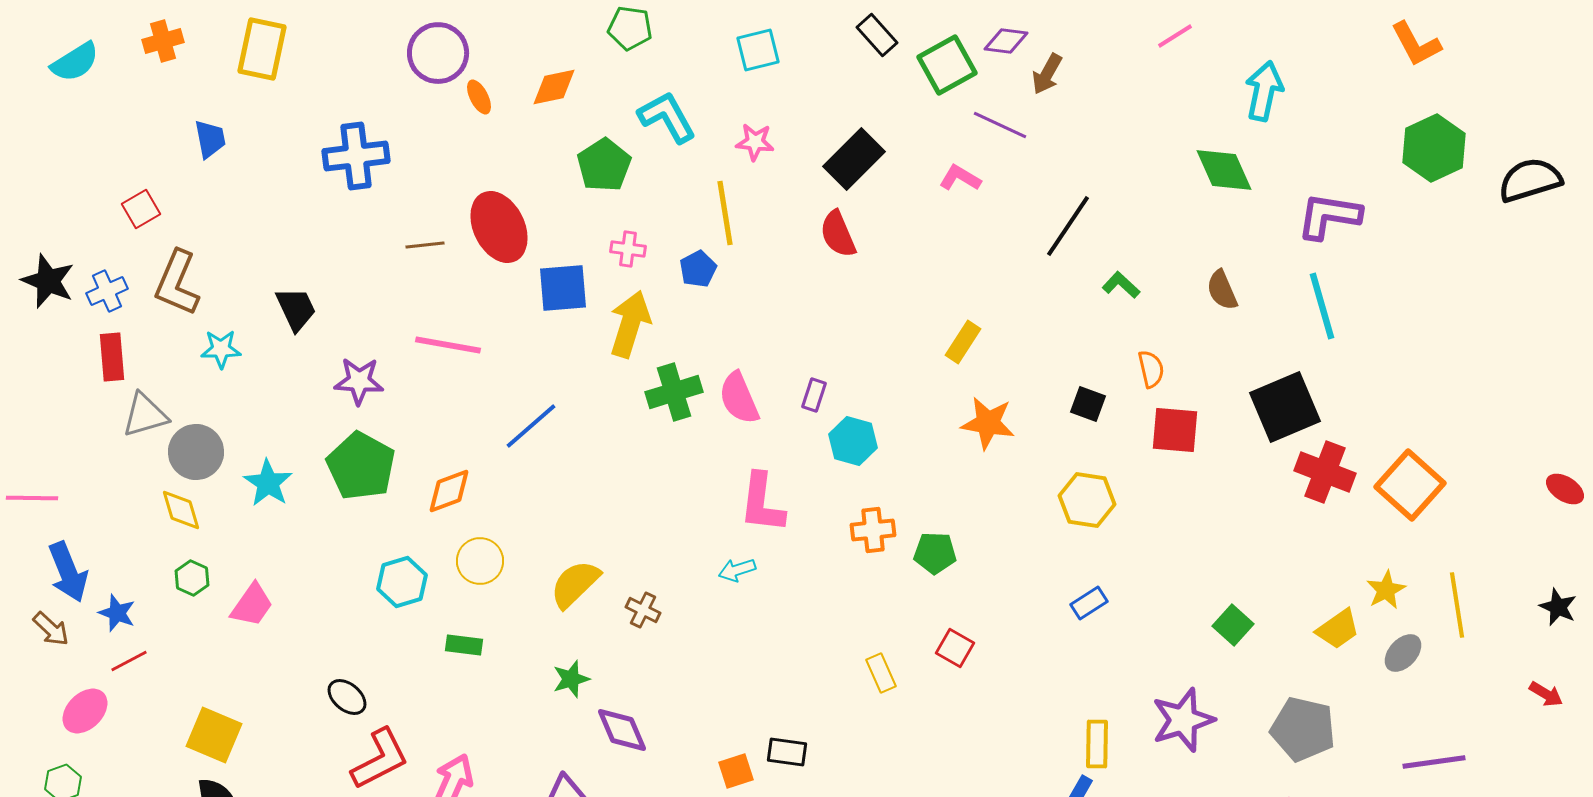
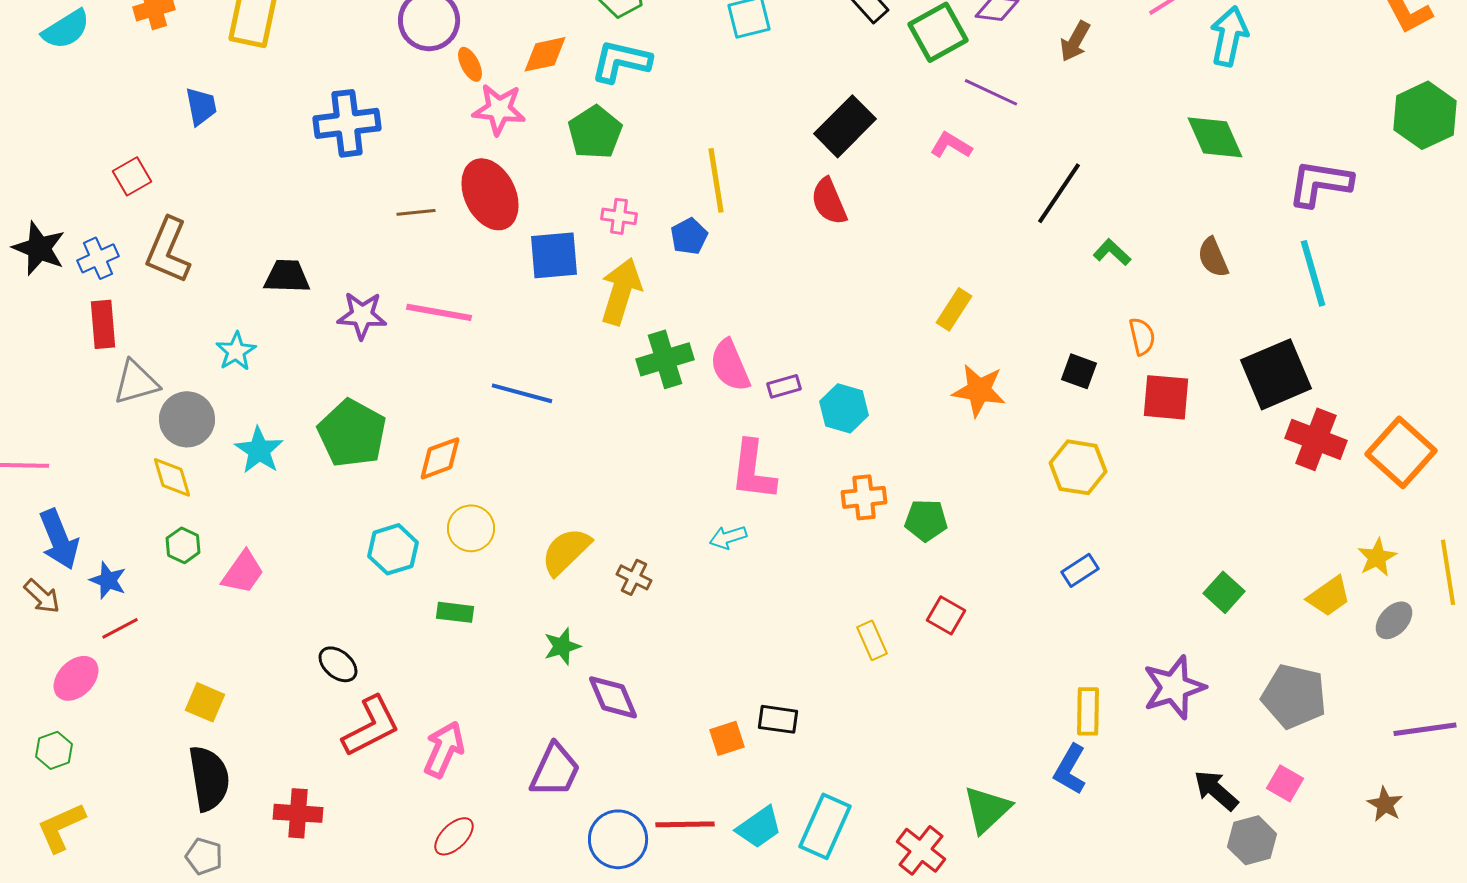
brown arrow: (1047, 74) -> (1075, 41), moved
cyan arrow: (1264, 91) -> (1229, 36), moved
cyan L-shape: (667, 117) -> (621, 61), moved, turned -48
pink star: (755, 142) -> (499, 109), moved, size x1.4
black trapezoid: (296, 309) -> (287, 276), turned -63
cyan star: (221, 349) -> (236, 351), moved, turned -30
purple star: (359, 381) -> (362, 315), moved
purple rectangle: (814, 395) -> (784, 386), moved, turned 56
blue line: (531, 426) -> (522, 393), turned 56
yellow square: (214, 735) -> (205, 702), size x0.7

